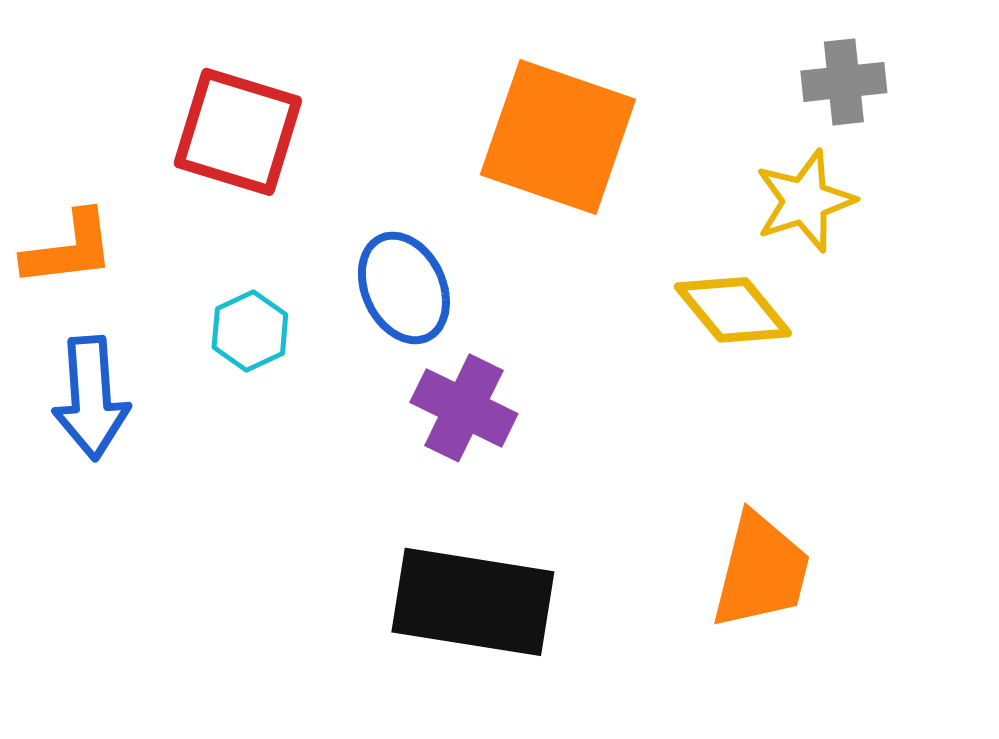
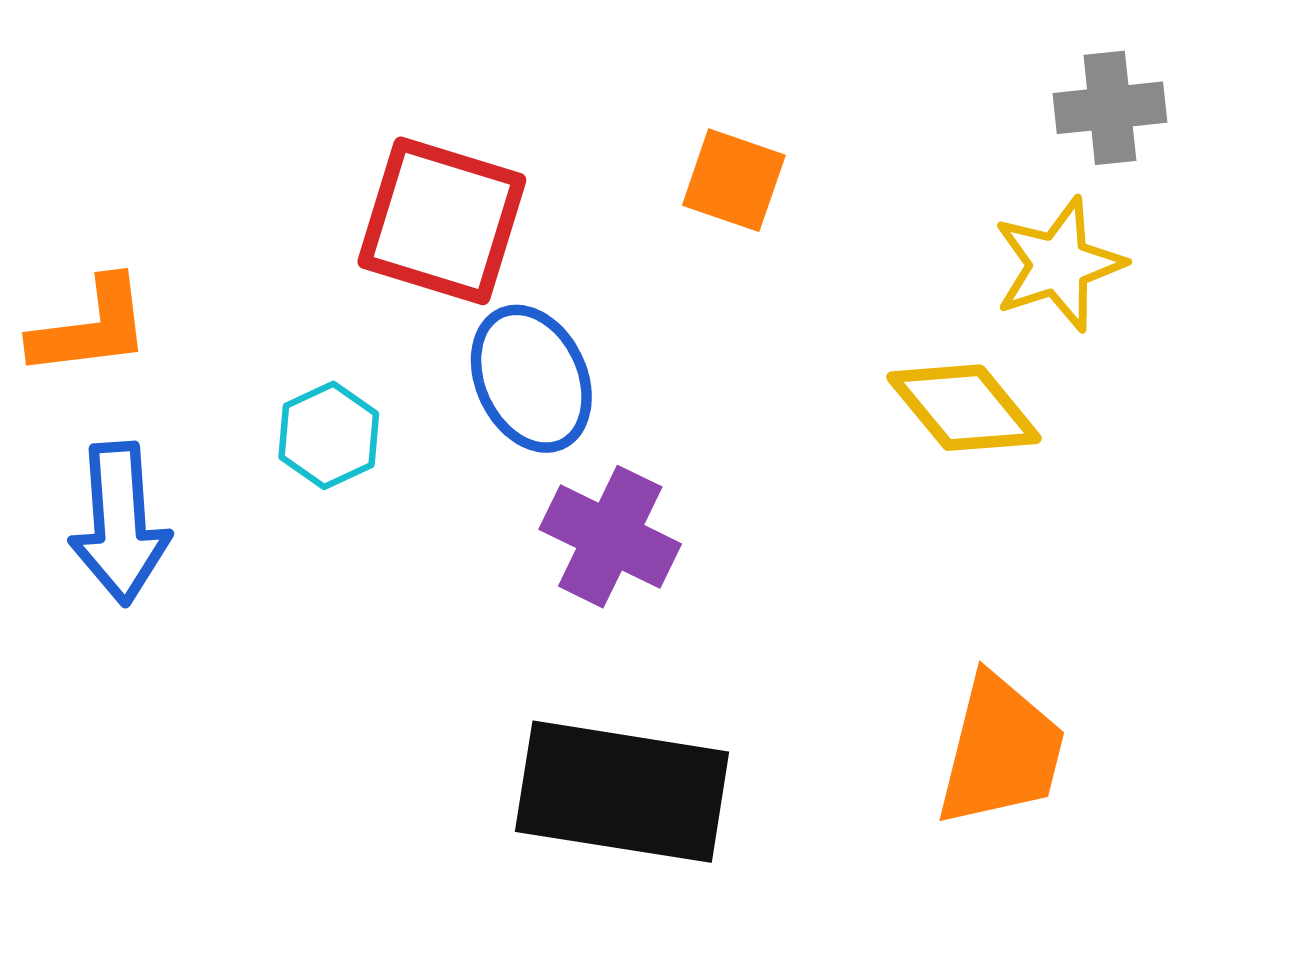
red square: (238, 132) -> (442, 221), moved
orange square: (558, 137) -> (734, 180), size x0.5

